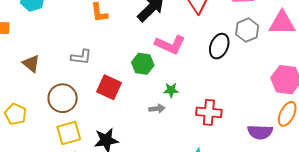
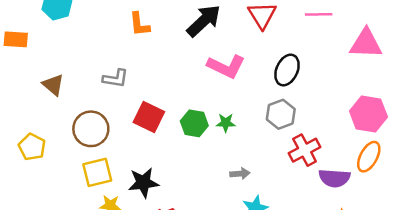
gray hexagon: (247, 30) -> (281, 114), moved
green hexagon: (143, 64) -> (194, 123), moved
gray arrow: (157, 109) -> (240, 174), moved
red cross: (209, 112) -> (305, 150), moved, turned -35

